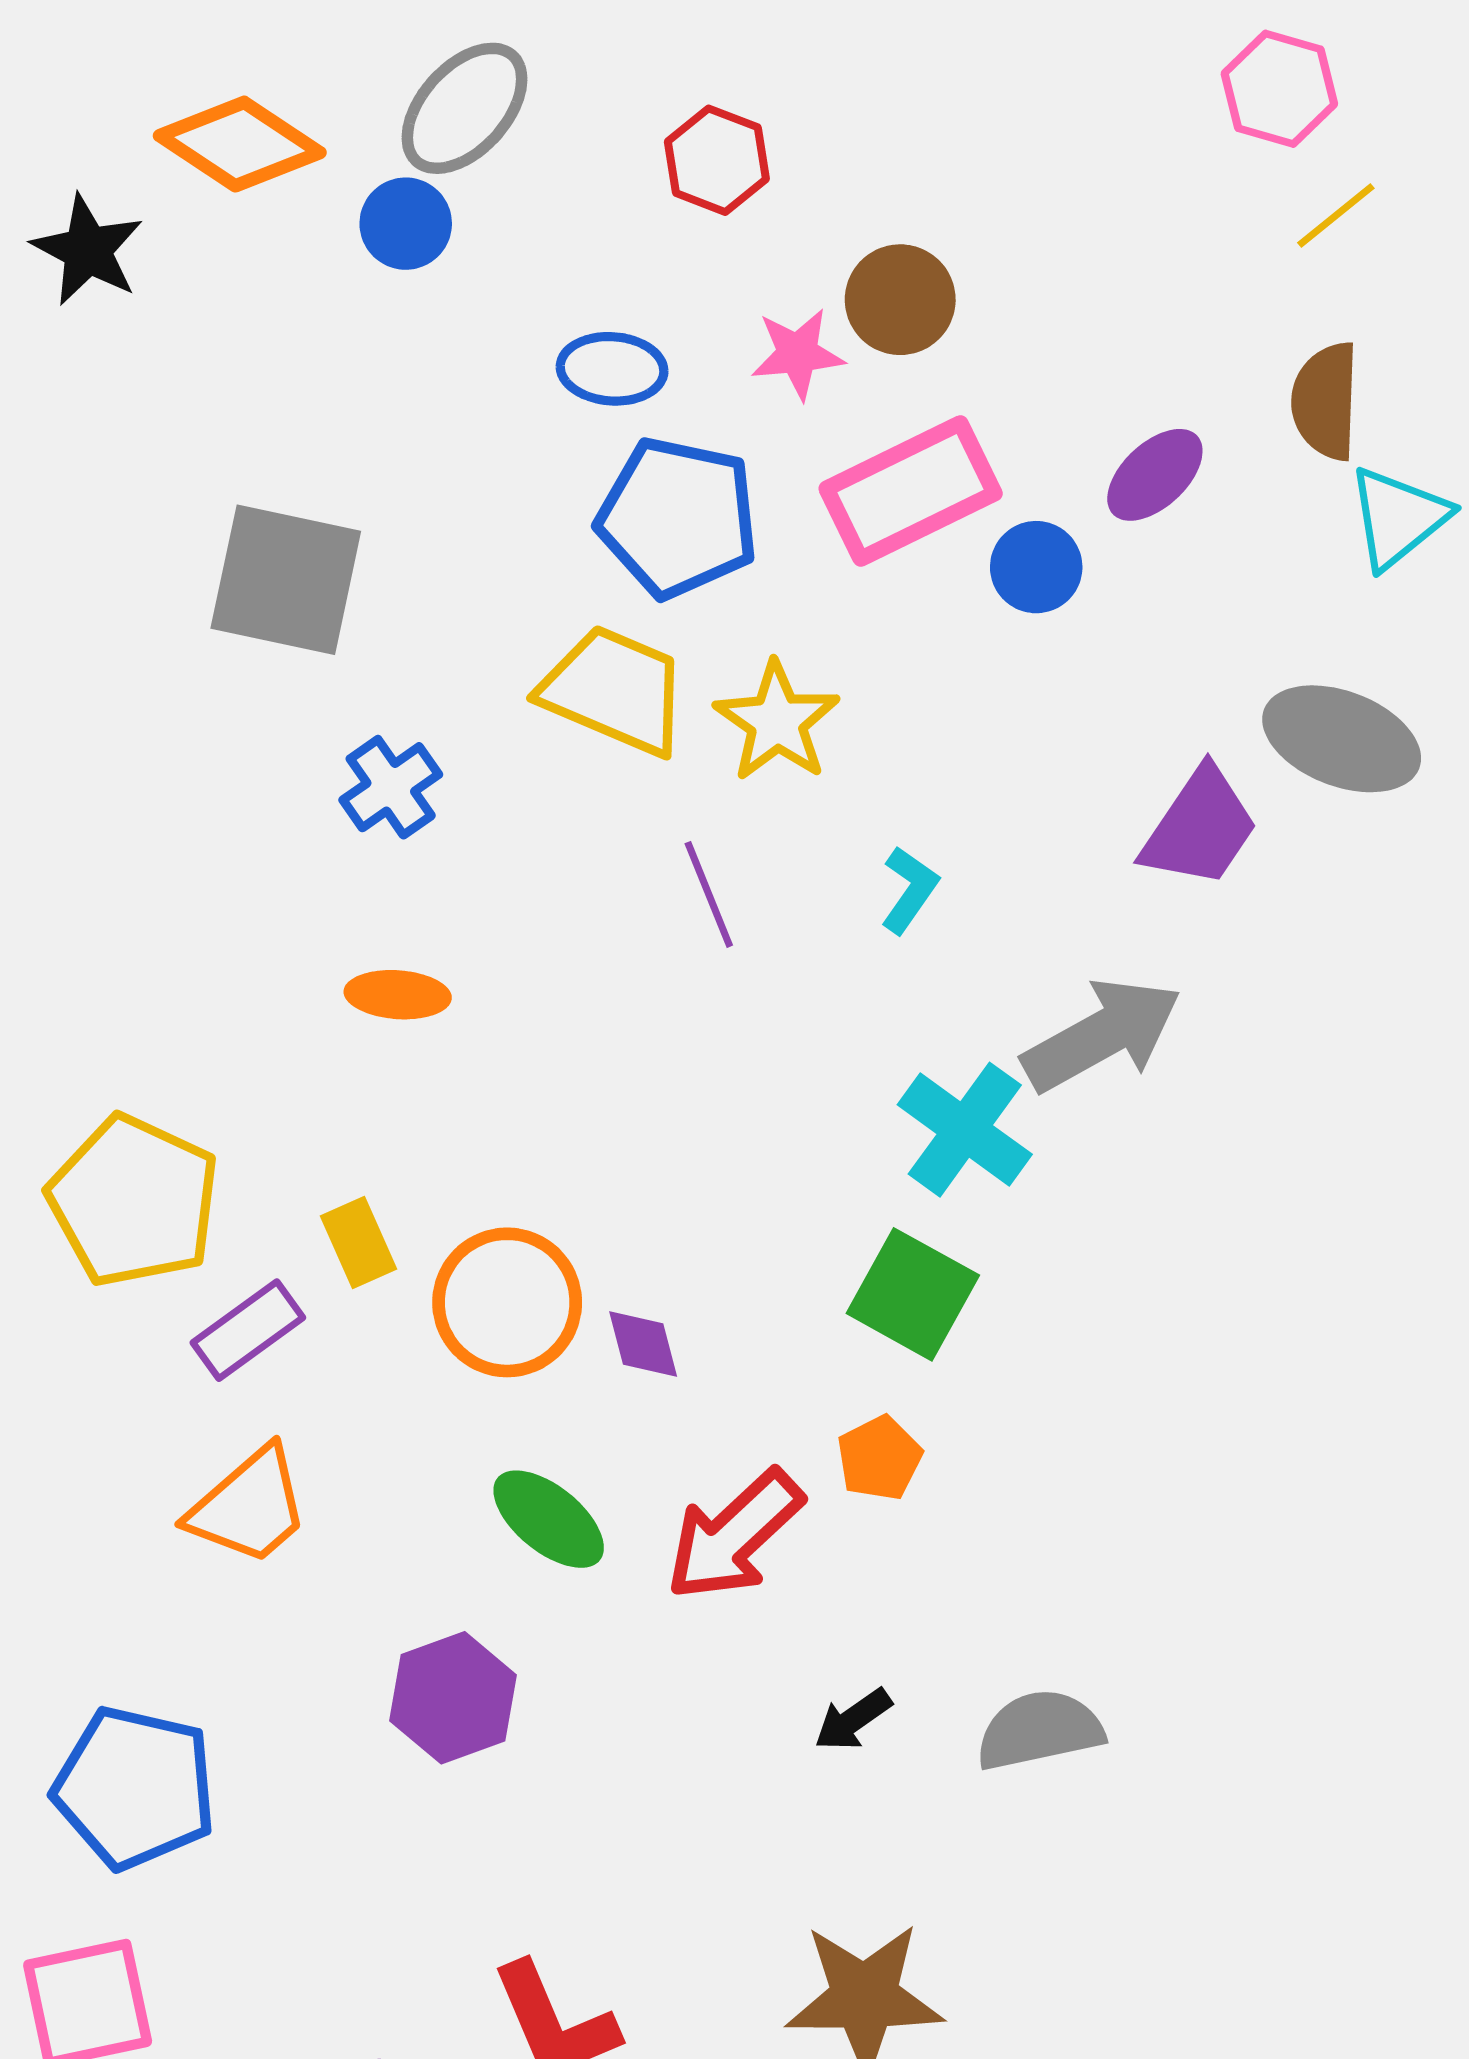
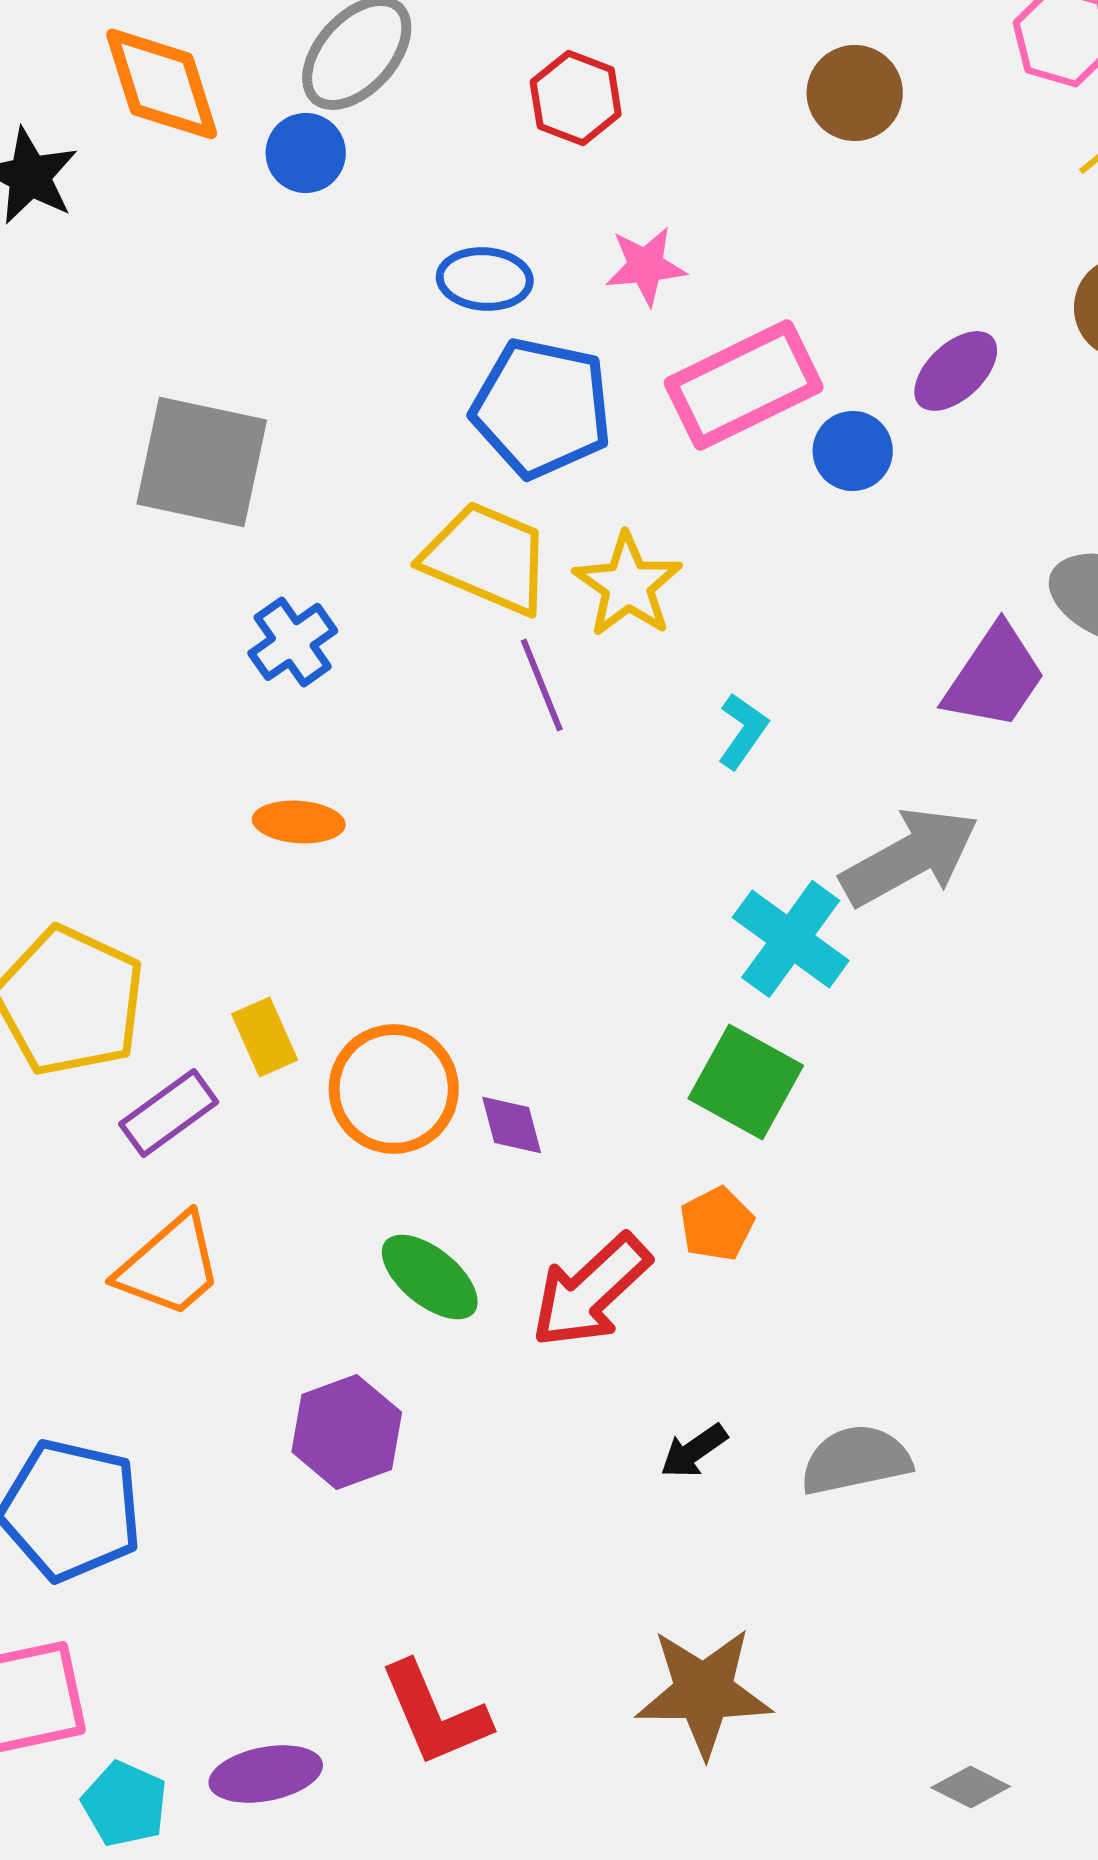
orange diamond: (240, 144) -> (162, 84), turned 39
brown circle: (900, 300) -> (855, 93), moved
purple line: (709, 894) -> (542, 685), moved

